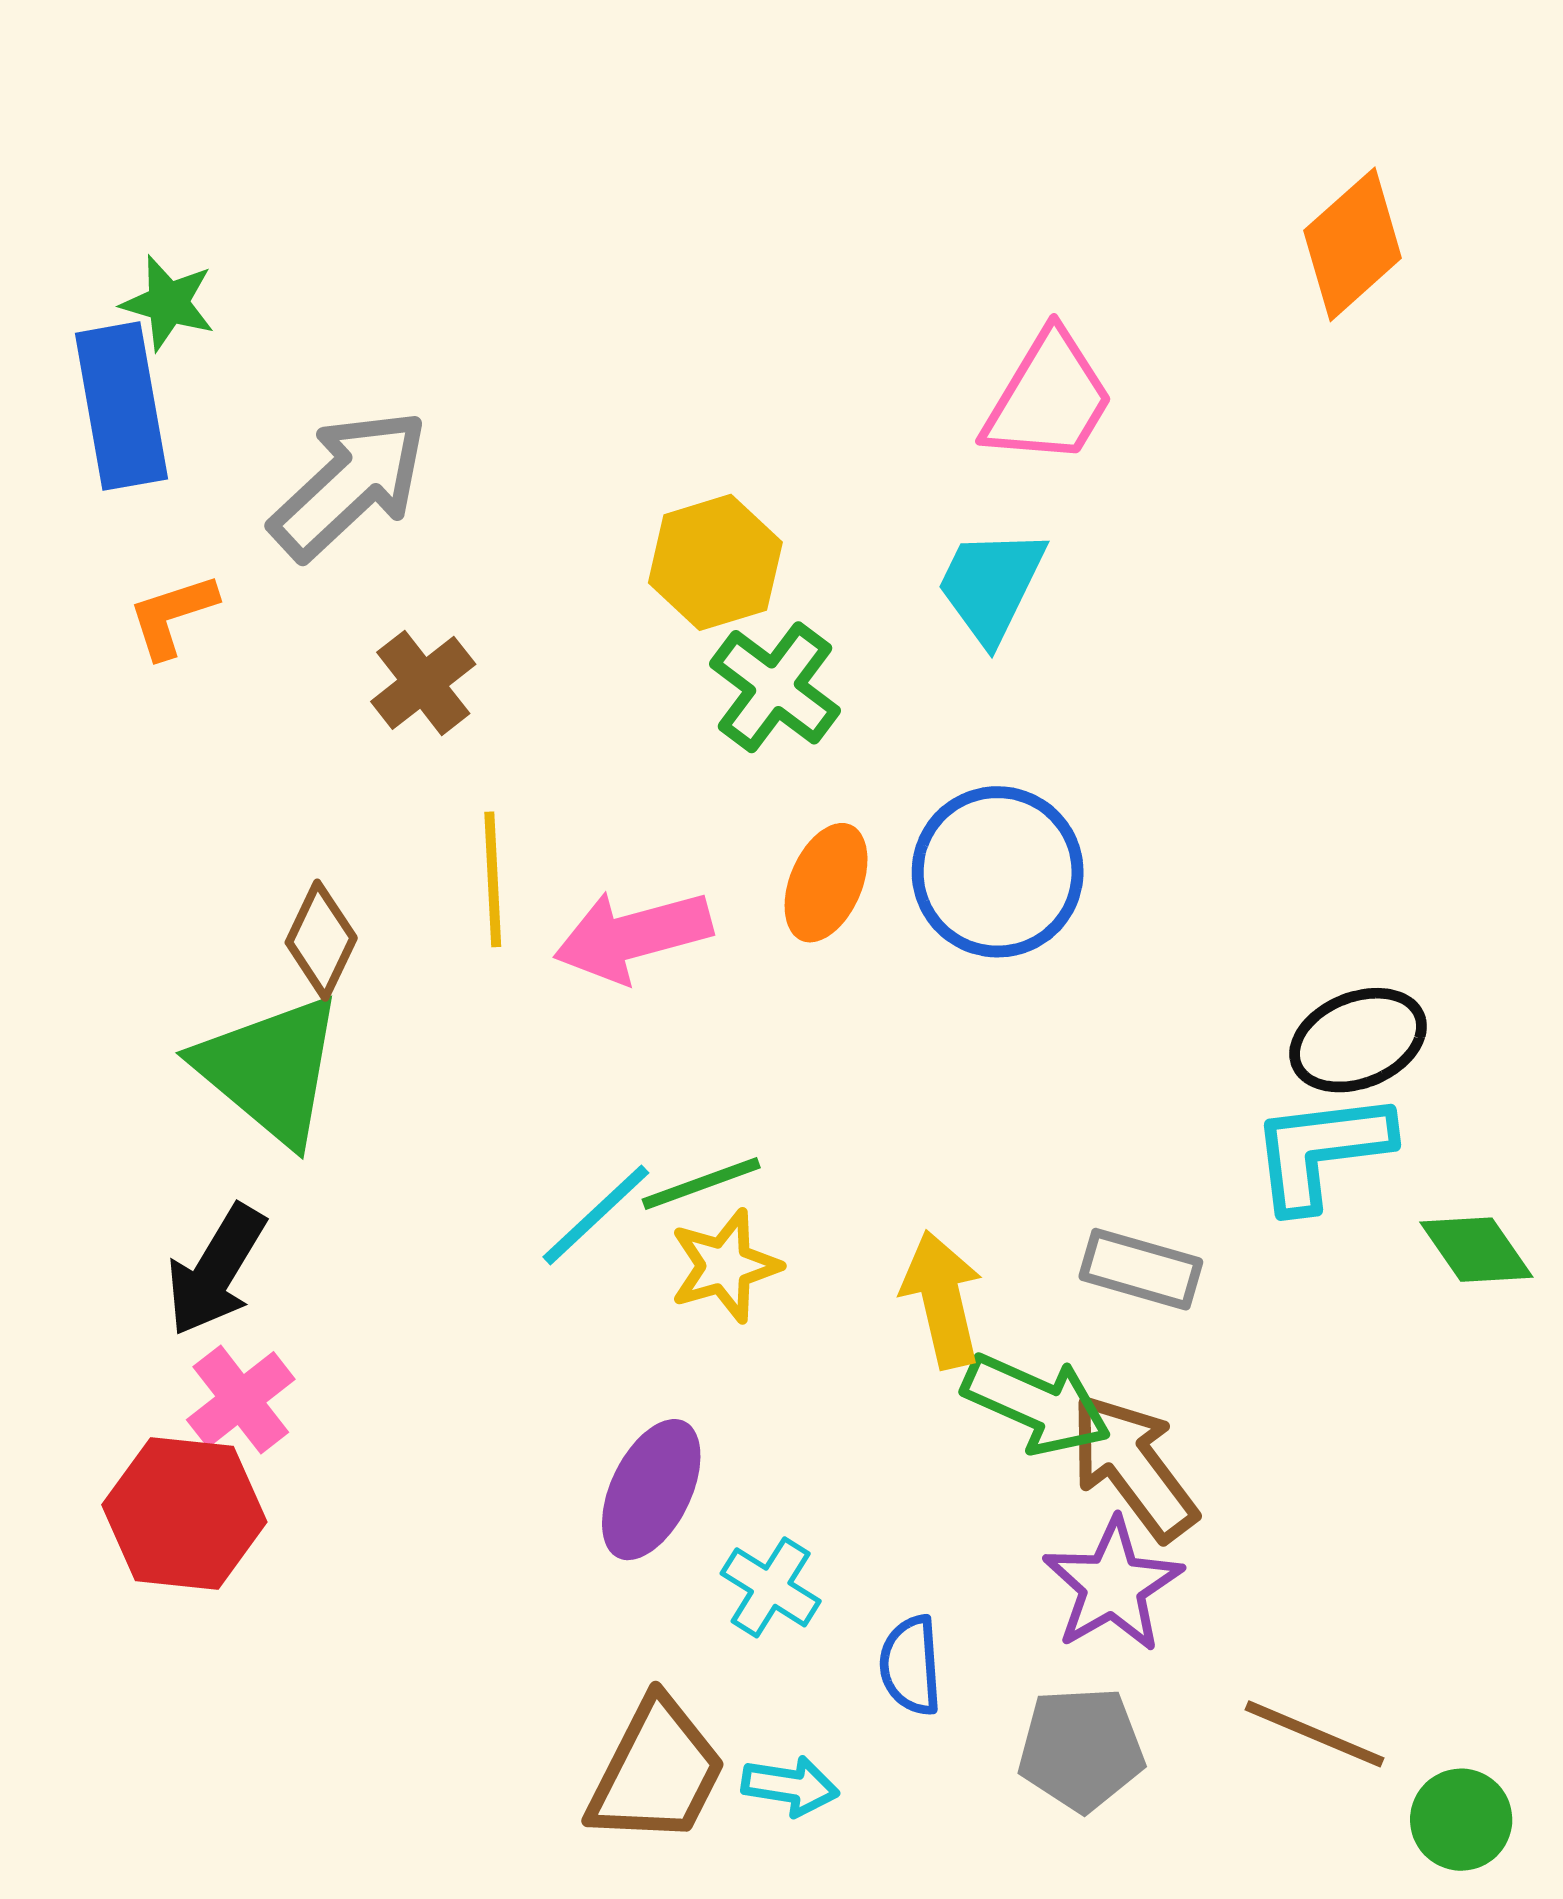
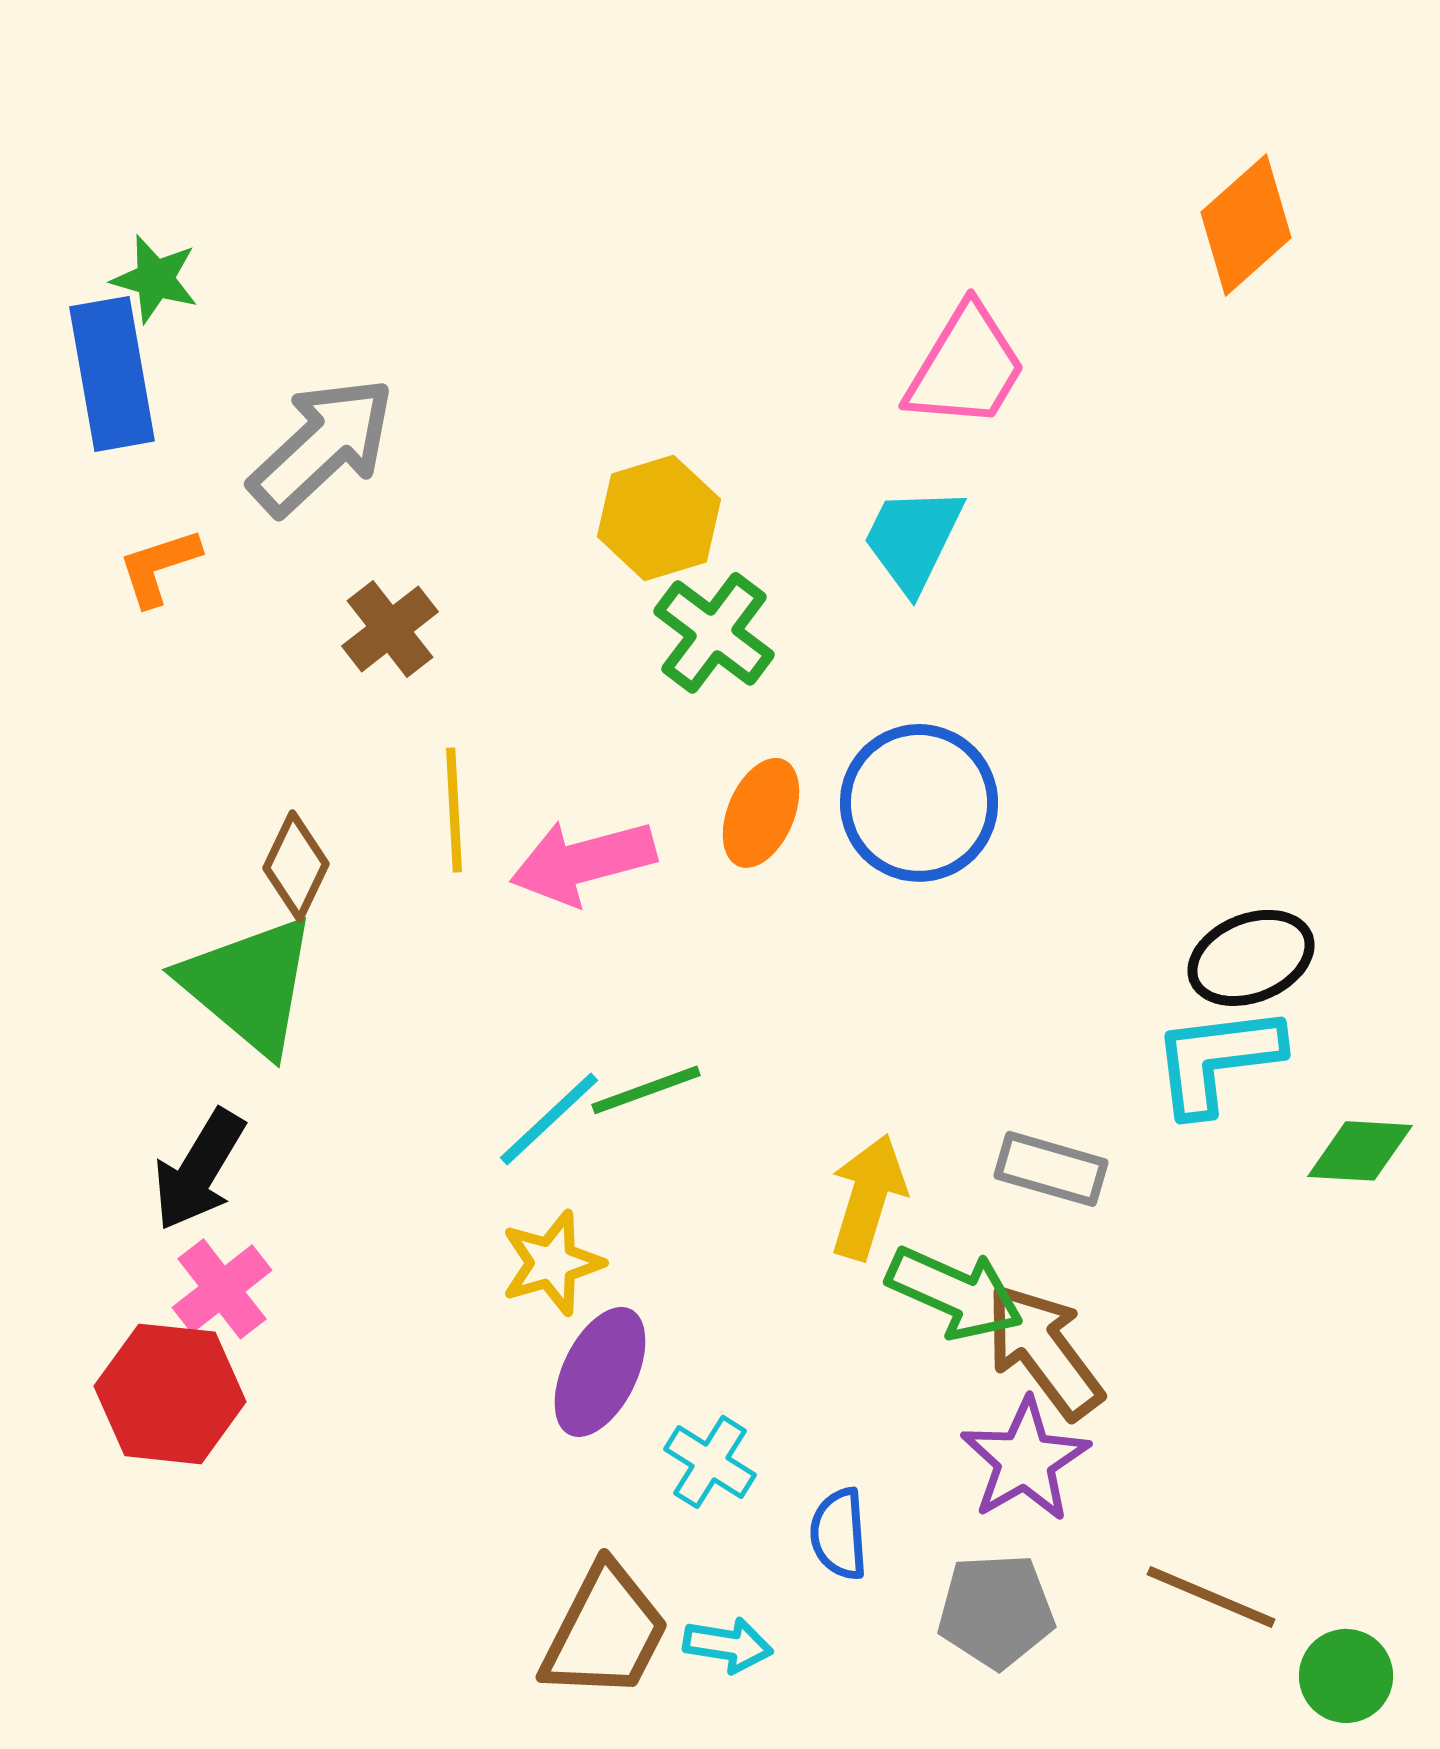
green diamond: (1476, 1250) -> (1360, 1151), turned -52
yellow star: (725, 1266) -> (552, 1263), moved
yellow arrow: (942, 1300) -> (868, 1197), turned 30

